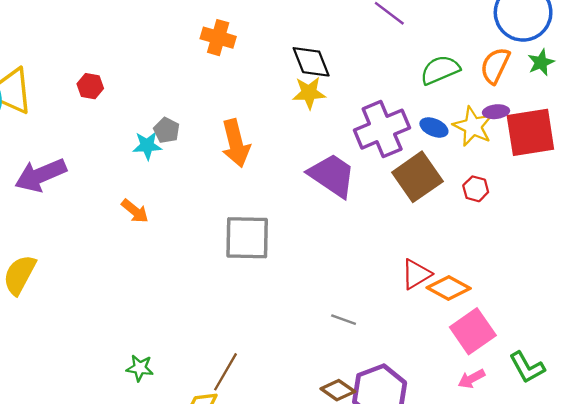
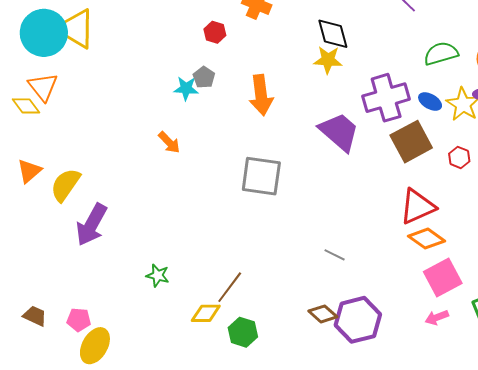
red hexagon: (90, 86) -> (215, 32), moved
purple arrow: (41, 175) -> (91, 225), moved, turned -45
red triangle: (416, 274) -> (417, 207), moved, size x1.4

